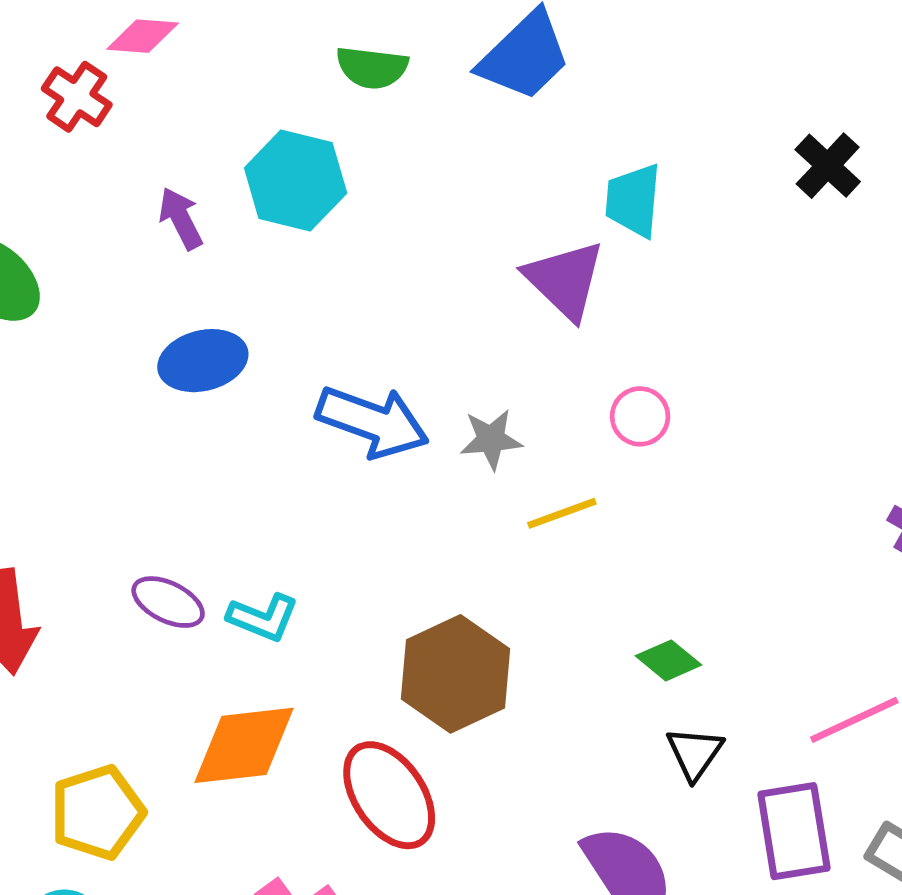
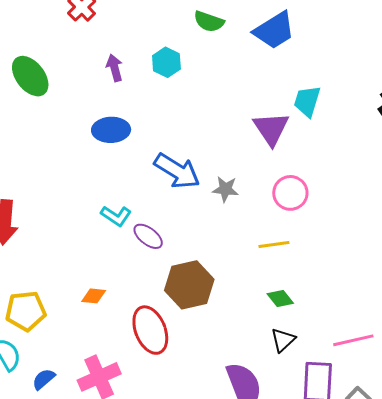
cyan hexagon: (296, 181) -> (166, 62), size x0.7
pink circle: (640, 416) -> (290, 193), size x1.4
yellow line: (562, 513) -> (274, 245), moved
purple ellipse: (168, 602) -> (148, 236), moved
cyan L-shape: (263, 618) -> (116, 216), moved
orange diamond: (244, 745) -> (94, 296), size x0.5

